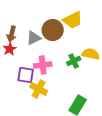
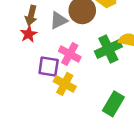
green cross: (74, 61) -> (108, 49), size x1.5
pink cross: (43, 65) -> (70, 54), turned 36

